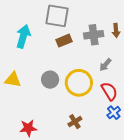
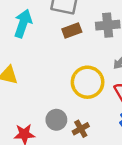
gray circle: (50, 80) -> (56, 120), moved

